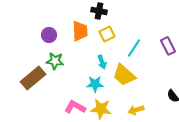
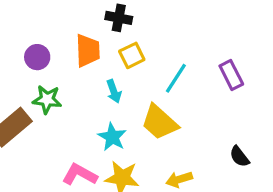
cyan arrow: (102, 62) -> (114, 91), moved
cyan star: (95, 84) -> (112, 137), turned 30

